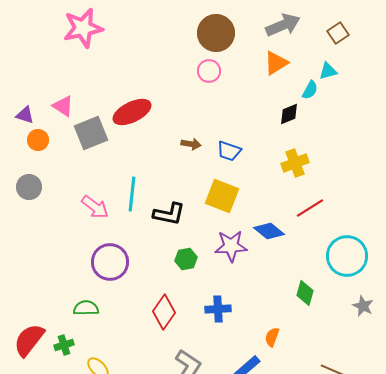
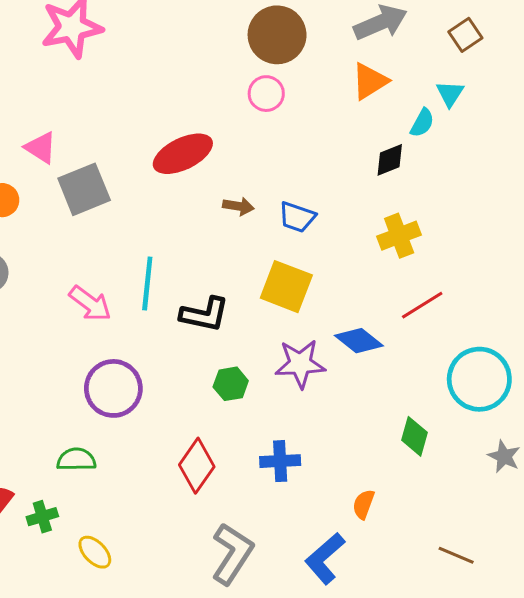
cyan triangle: (328, 71) -> (450, 94), turned -42
red ellipse: (132, 112) -> (183, 154), moved

